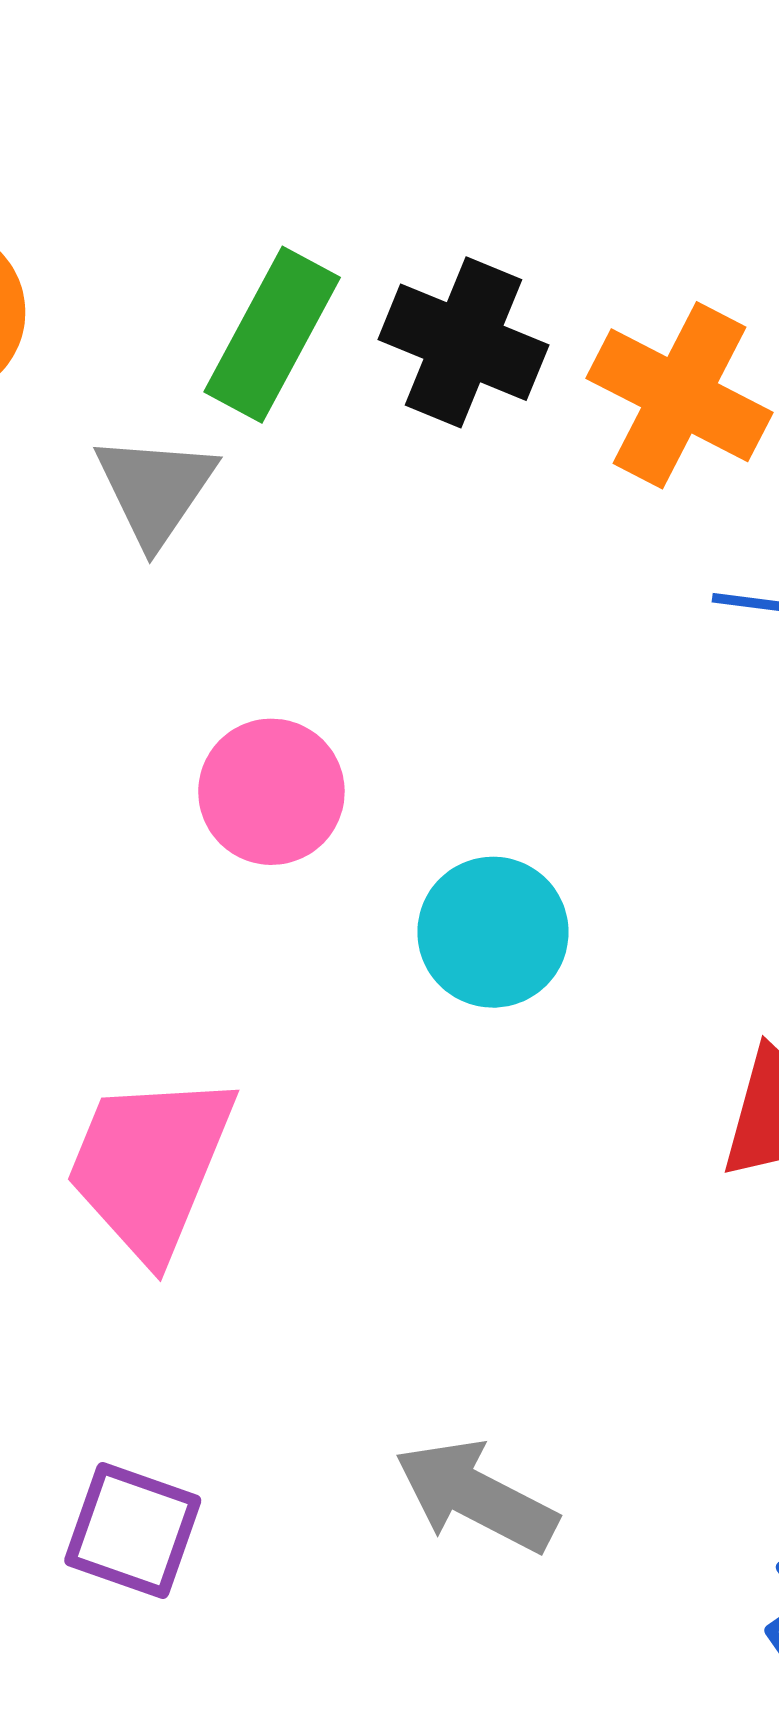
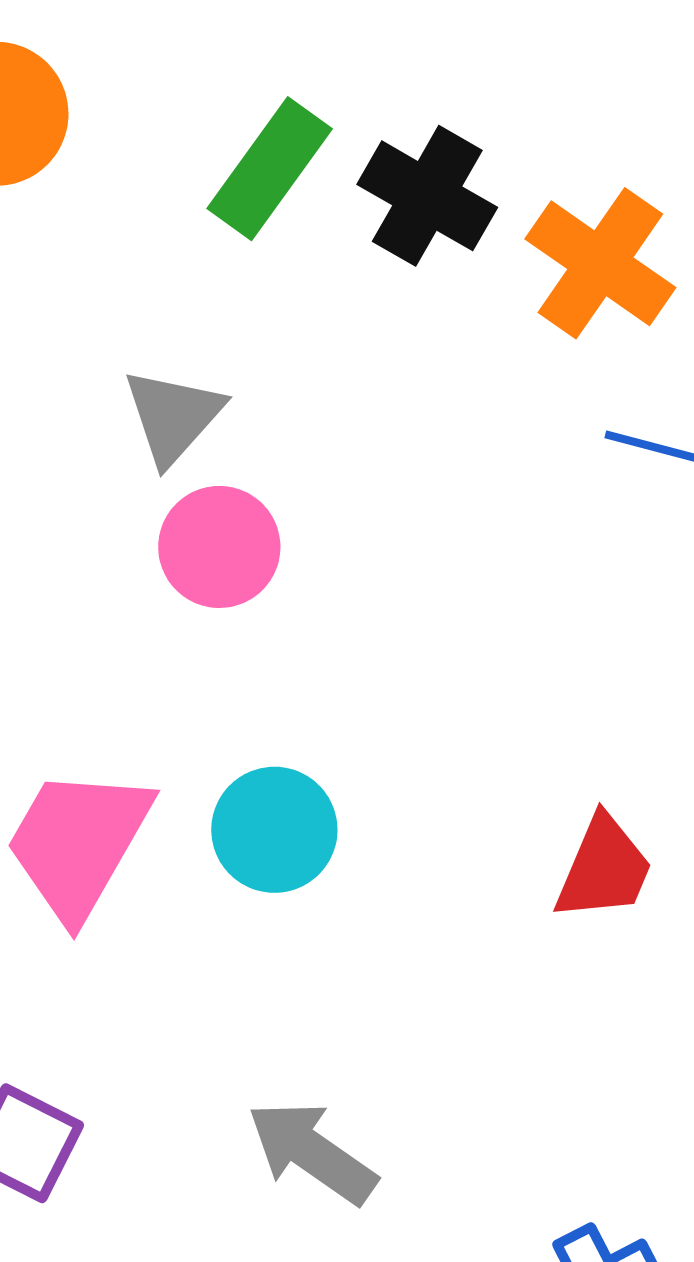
gray triangle: (155, 489) -> (173, 416), moved
cyan circle: (493, 932) -> (274, 830), moved

